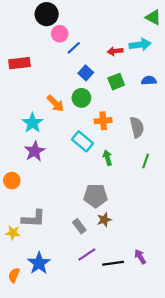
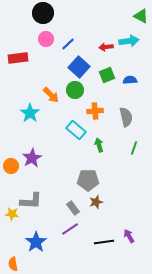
pink circle: (60, 34) -> (46, 39), moved
blue square: (86, 73) -> (79, 67), size x1.5
blue semicircle: (149, 80) -> (130, 80), moved
purple star: (35, 151) -> (32, 158), moved
purple line: (87, 254) -> (70, 229), moved
orange semicircle: (14, 275) -> (13, 264), moved, turned -32

